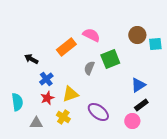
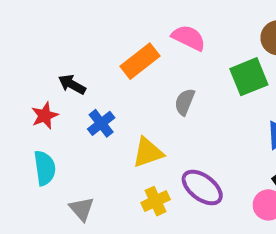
green square: (110, 59) -> (249, 77), moved
red star: (47, 98) -> (45, 116), moved
yellow cross: (63, 117) -> (156, 201), moved, turned 32
gray triangle: (36, 123) -> (82, 209), turned 48

